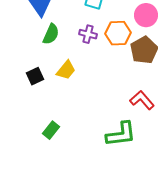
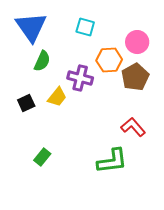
purple cross: (88, 34) -> (80, 78), moved, size x1.4

